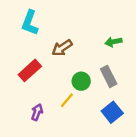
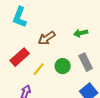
green arrow: (113, 42) -> (81, 33), moved
yellow line: (67, 100) -> (39, 69), moved

